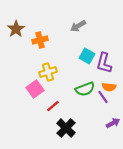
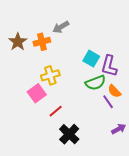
gray arrow: (78, 26) -> (61, 27), moved
brown star: (16, 29) -> (18, 42), moved
orange semicircle: (109, 87) -> (114, 91), turned 40
green semicircle: (85, 89) -> (95, 83), moved

